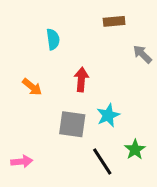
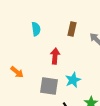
brown rectangle: (114, 21) -> (72, 29), moved, turned -72
orange arrow: (32, 87) -> (17, 72), moved

